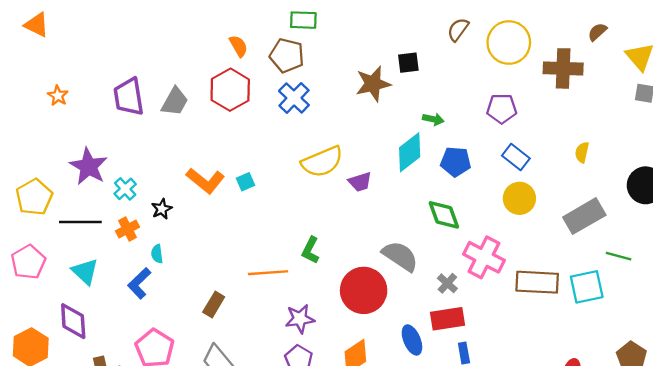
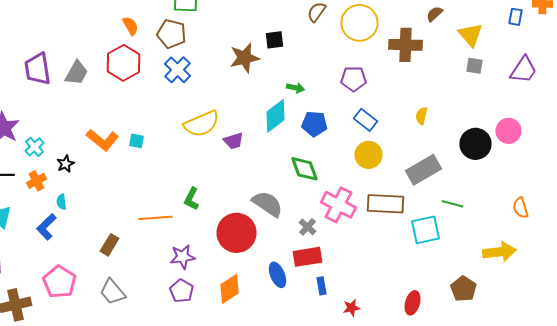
cyan square: (246, 182) -> (136, 141), turned 35
brown rectangle: (537, 282) -> (386, 204), moved

